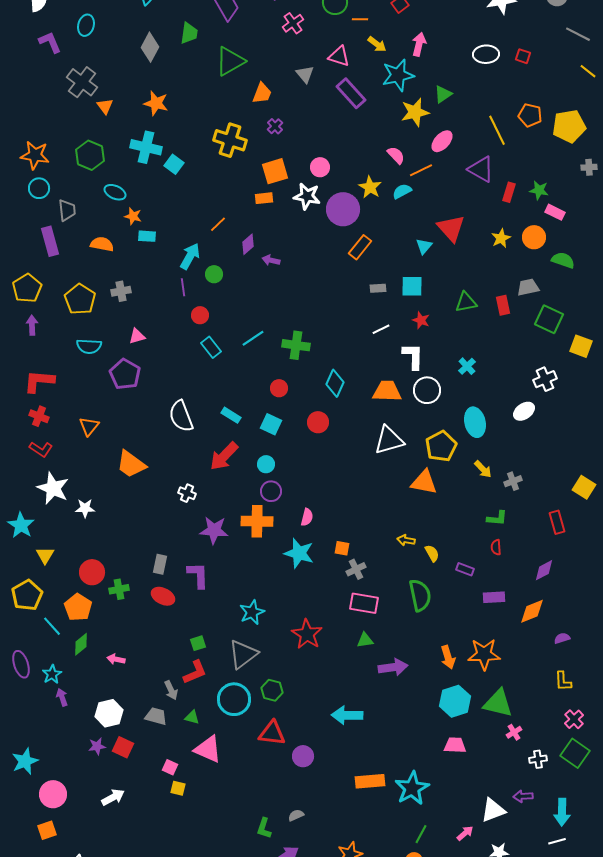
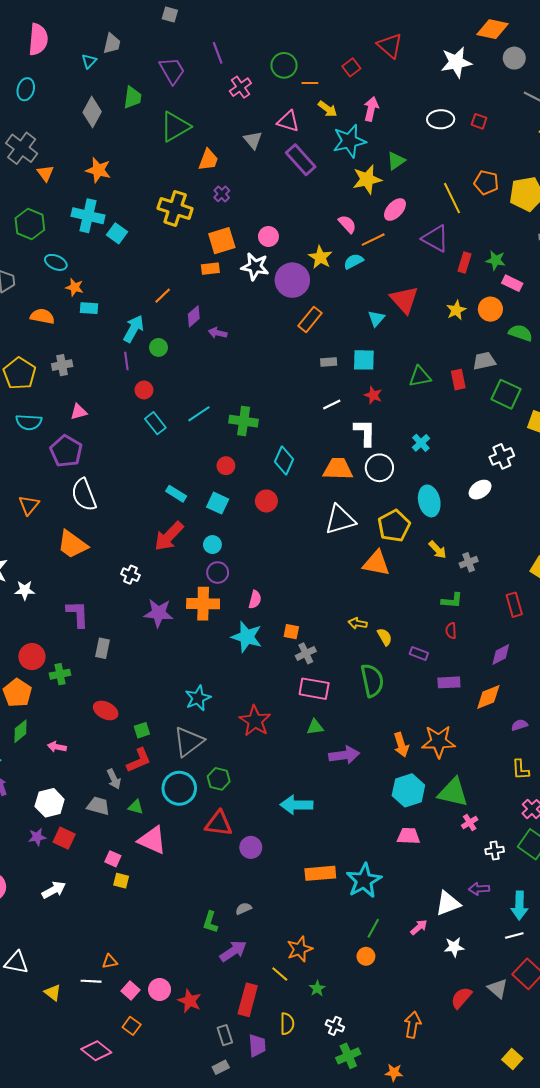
white semicircle: (181, 416) -> (84, 495), moved
purple L-shape: (198, 575) -> (78, 614), moved
red ellipse: (163, 596) -> (106, 710), moved

